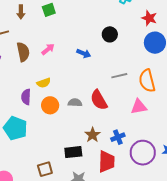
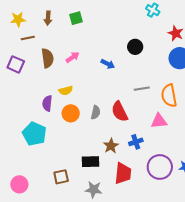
gray semicircle: (75, 103) -> (96, 112), turned 96
blue cross: (118, 137) -> (136, 142), moved

